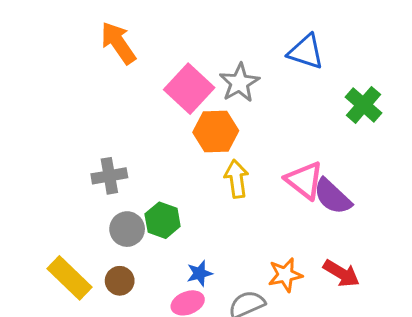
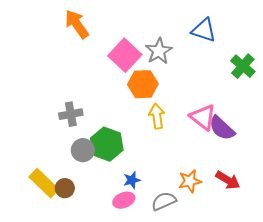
green hexagon: (163, 220) -> (107, 144), size x1.4
brown circle: (120, 281) -> (65, 188), moved

